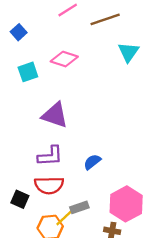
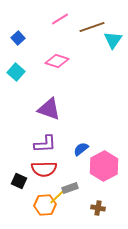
cyan triangle: (128, 52) -> (113, 40), moved
cyan square: (28, 72) -> (16, 72), moved, turned -30
pink hexagon: (126, 204) -> (104, 166), moved

